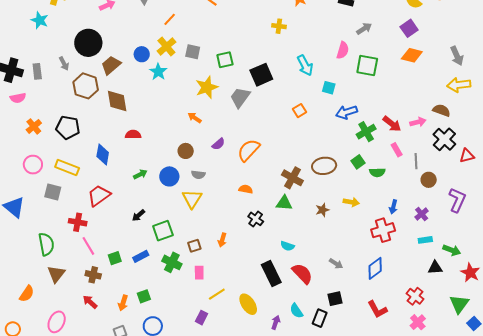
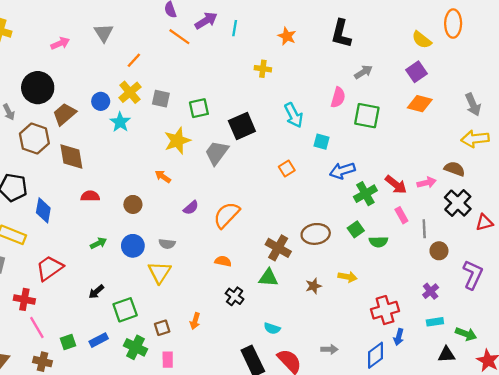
brown circle: (186, 151) -> (133, 204), moved
blue diamond: (103, 154) -> (43, 210), moved
blue arrow: (393, 207) -> (399, 337), moved
gray arrow: (336, 264) -> (329, 349), turned -32

